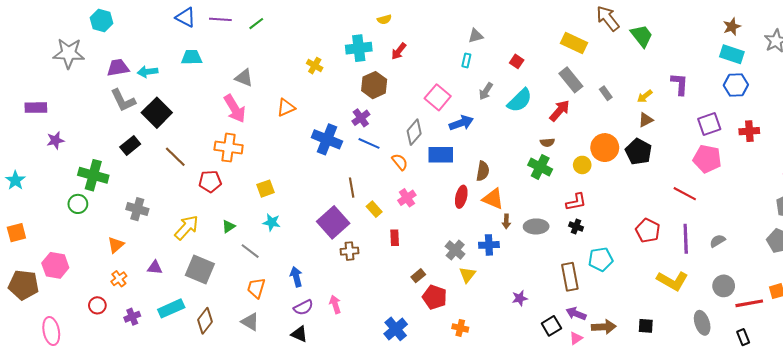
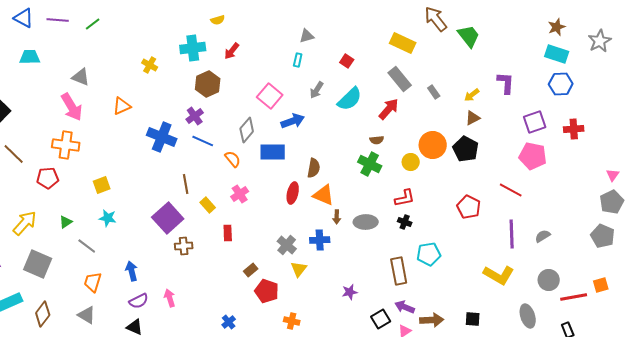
red pentagon: (648, 231) -> (469, 207), moved
blue cross: (396, 329) -> (229, 322), size x0.6

